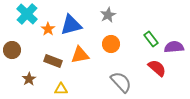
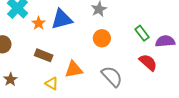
orange triangle: (80, 55) -> (74, 69), moved
brown star: (29, 79) -> (10, 79), moved
yellow triangle: (61, 89) -> (52, 83), turned 32

